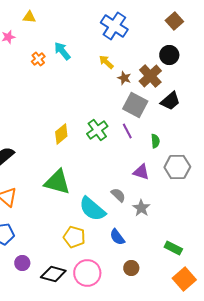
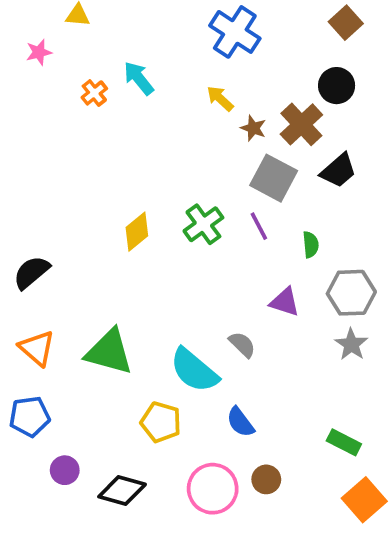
green triangle: (57, 182) -> (109, 352), moved
gray star: (141, 208) -> (351, 344), moved
pink circle: (87, 273) -> (213, 489), moved

